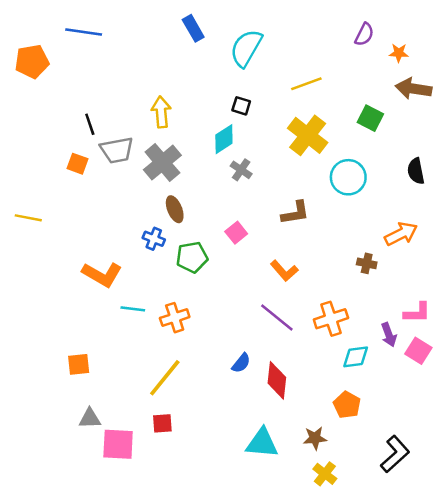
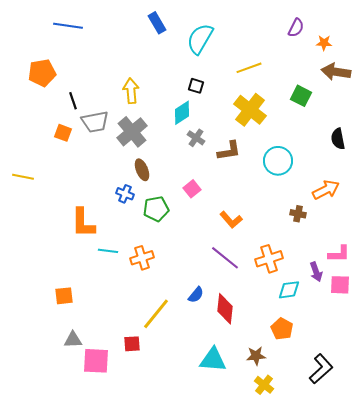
orange pentagon: (32, 62) -> (42, 73), moved
cyan circle: (348, 177) -> (278, 161), moved
brown L-shape: (295, 213) -> (229, 151), moved
orange L-shape: (102, 274) -> (83, 223), turned 60
pink square: (418, 351) -> (340, 285), turned -30
yellow line: (165, 378) -> (156, 314), moved

